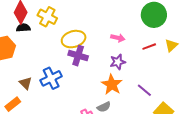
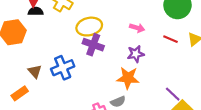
red line: (149, 47) -> (171, 39), turned 40
orange star: (112, 84) -> (128, 78), turned -30
purple line: (144, 90) -> (173, 94), moved

